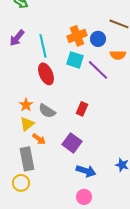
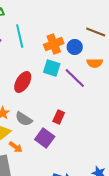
cyan line: (43, 46) -> (20, 36), moved
red ellipse: (46, 74) -> (23, 82), turned 55
purple square: (72, 143) -> (45, 138), moved

